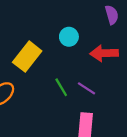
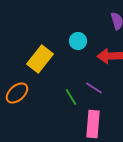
green line: (61, 87) -> (71, 97), moved

